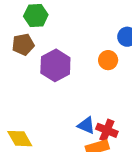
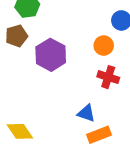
red cross: (107, 130) -> (108, 77), moved

